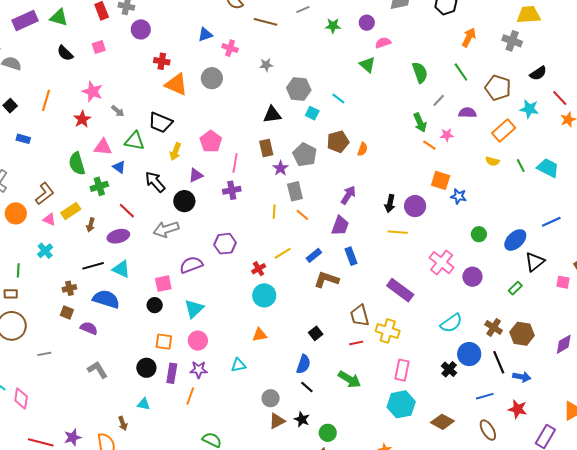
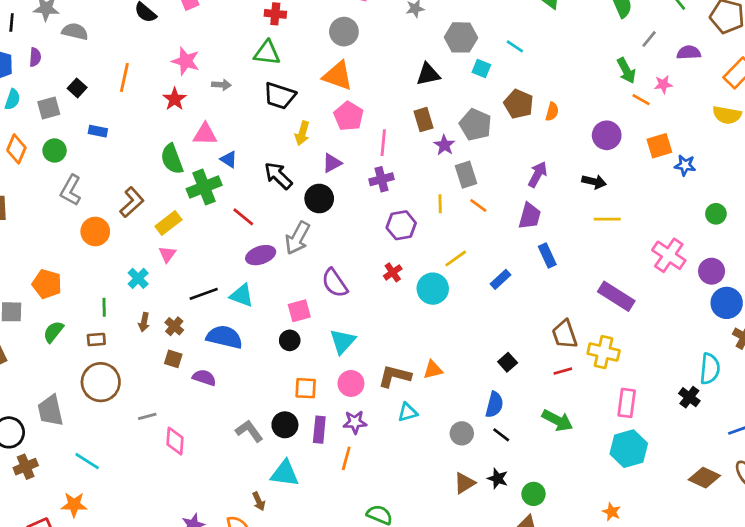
orange triangle: (176, 84) -> (338, 76), moved
gray arrow: (118, 111) -> (221, 85), turned -32
green triangle: (135, 141) -> (267, 53), moved
brown pentagon: (338, 142) -> (519, 104), turned -30
yellow semicircle: (492, 161) -> (727, 115), size x1.5
orange square: (441, 180) -> (659, 146), turned -30
green cross: (99, 186) -> (204, 187), size x1.4
black arrow: (390, 204) -> (594, 182), turned -84
purple circle: (415, 206) -> (607, 135), moved
pink triangle: (49, 219) -> (167, 254), moved, turned 48
brown arrow: (91, 225) -> (144, 322), moved
gray arrow: (166, 229) -> (297, 238), turned -40
purple ellipse: (118, 236) -> (261, 255), moved
purple hexagon: (225, 244) -> (401, 225), moved
blue rectangle: (314, 255) -> (500, 279), moved
purple semicircle: (191, 265) -> (335, 283), turned -100
red cross: (259, 269) -> (393, 272), moved
brown L-shape: (326, 280) -> (395, 376), moved
brown cross: (69, 288) -> (174, 326), turned -32
cyan circle: (264, 295) -> (433, 289), moved
cyan semicircle: (451, 323) -> (710, 369), moved, turned -45
blue circle: (469, 354) -> (727, 303), moved
gray L-shape: (97, 370) -> (249, 431), moved
pink diamond: (21, 398) -> (175, 441), moved
gray circle: (271, 398) -> (462, 433), moved
cyan triangle: (144, 404) -> (285, 474), size x1.6
brown diamond: (442, 422) -> (704, 478), moved

